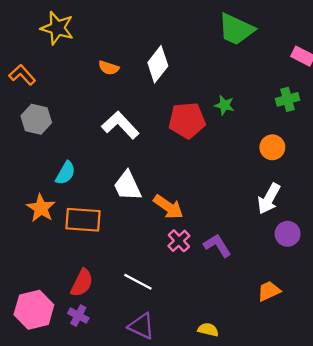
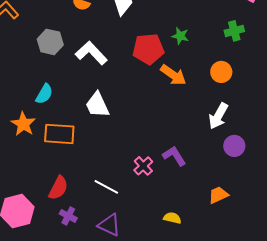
gray hexagon: (36, 119) -> (50, 42), moved
orange arrow: (168, 207) -> (173, 75), moved
pink cross: (179, 241) -> (143, 166), moved
purple cross: (78, 316) -> (68, 216), moved
yellow semicircle: (208, 330) -> (172, 218), moved

